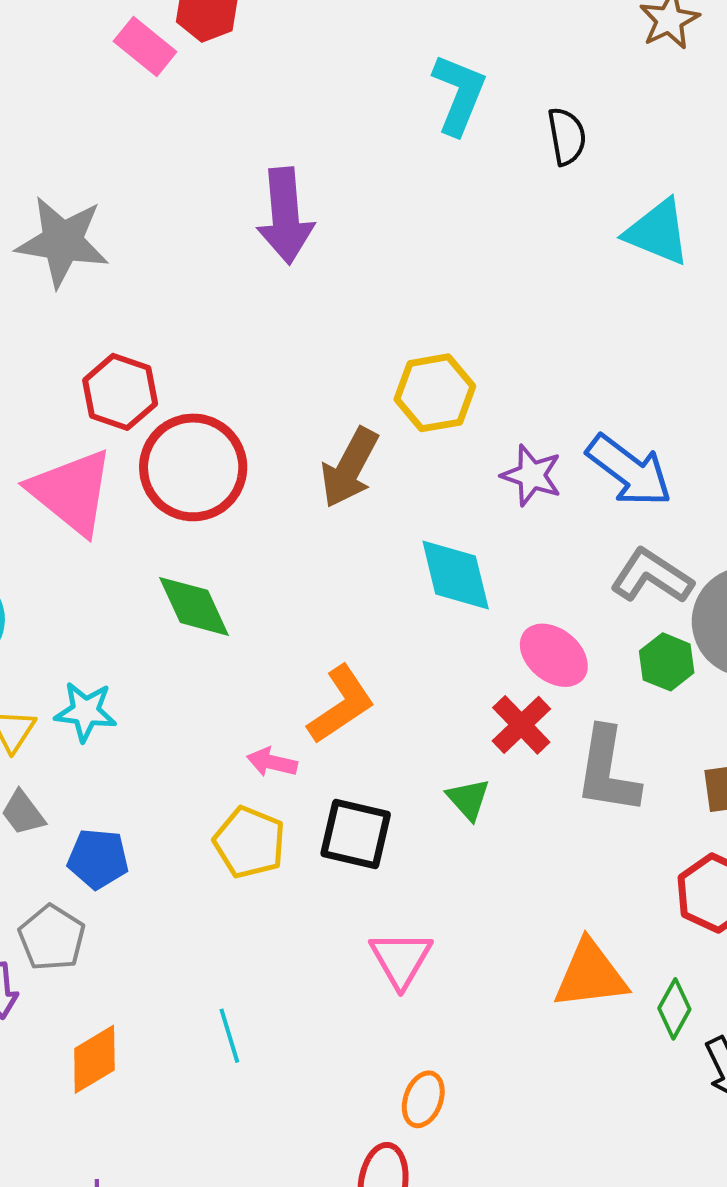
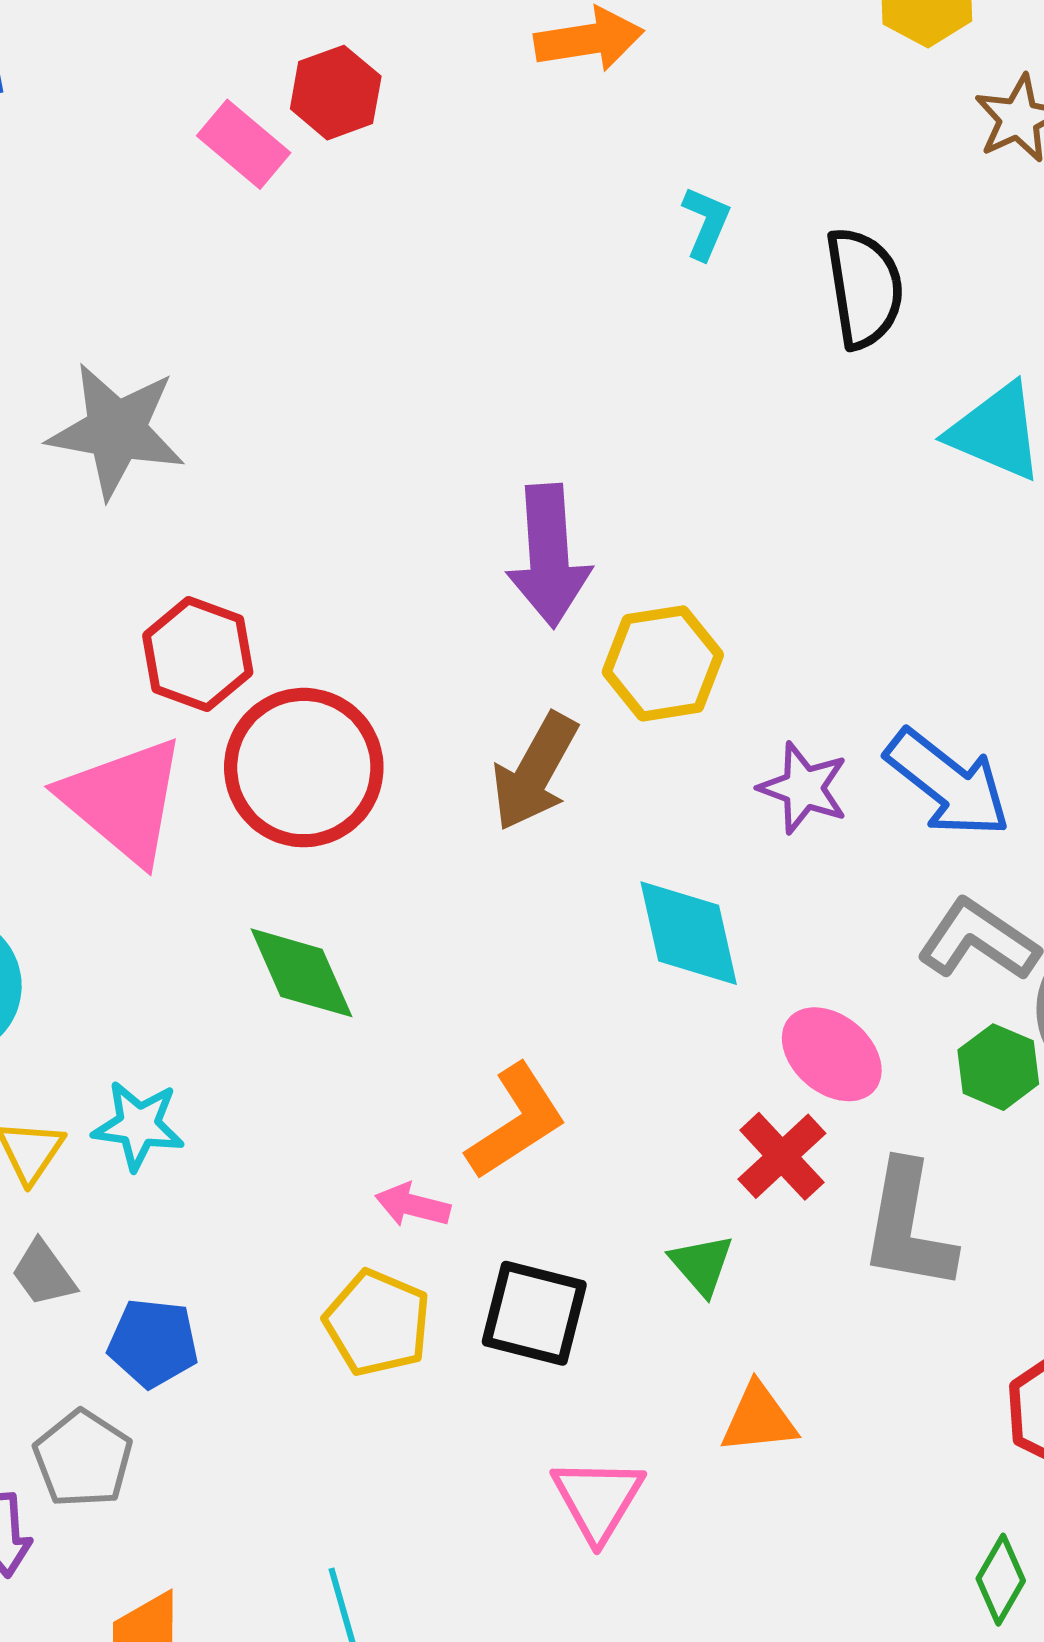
cyan L-shape: (459, 94) -> (706, 223), size x0.6
black semicircle: (567, 136) -> (864, 288), size x1.4
purple arrow: (285, 216) -> (549, 556), moved
orange triangle: (590, 975) -> (759, 1419), moved, size x0.7

